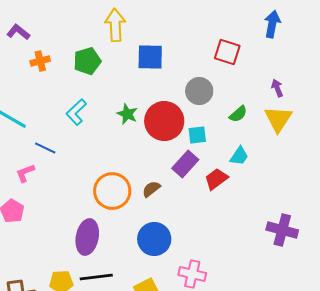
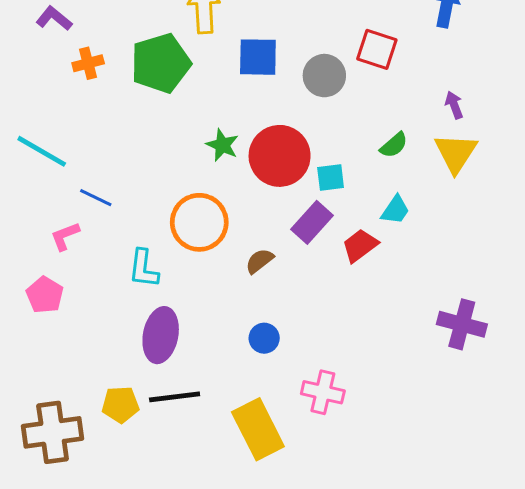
green pentagon: (87, 61) -> (161, 63), size x1.4
gray circle: (199, 91) -> (324, 76), moved
cyan L-shape: (76, 112) -> (144, 269), moved, turned -40
orange circle: (112, 191) -> (199, 222), moved
blue circle: (154, 239) -> (264, 338), size x0.6

